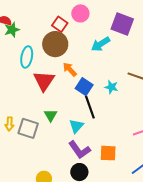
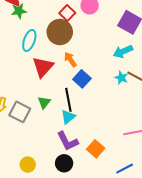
cyan arrow: (101, 44) -> (123, 51), moved
cyan star: (111, 87) -> (121, 78), moved
black line: (90, 107) -> (68, 100), moved
orange square: (108, 153) -> (96, 149), turned 30

